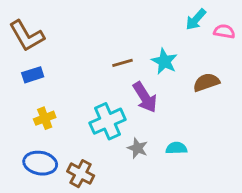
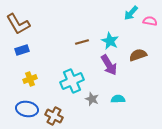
purple arrow: (145, 97) -> (109, 65), moved

